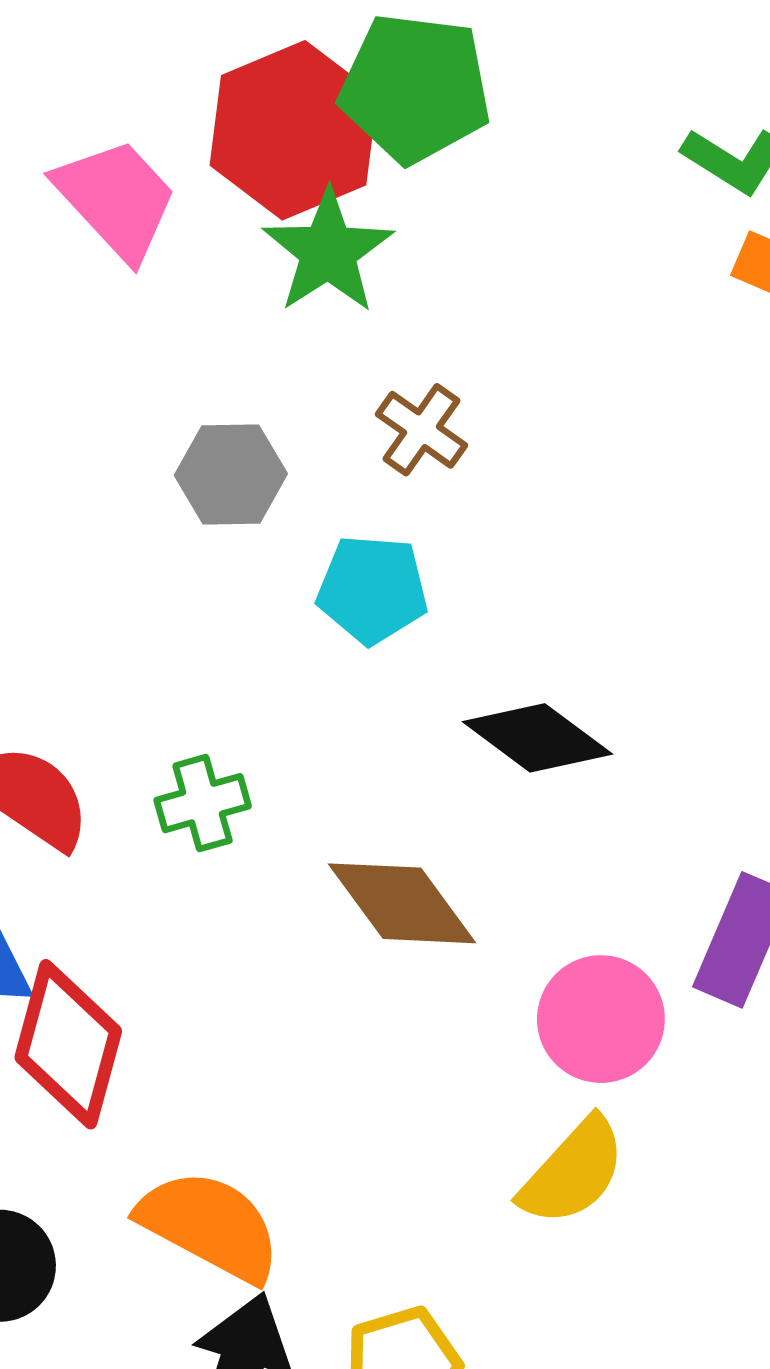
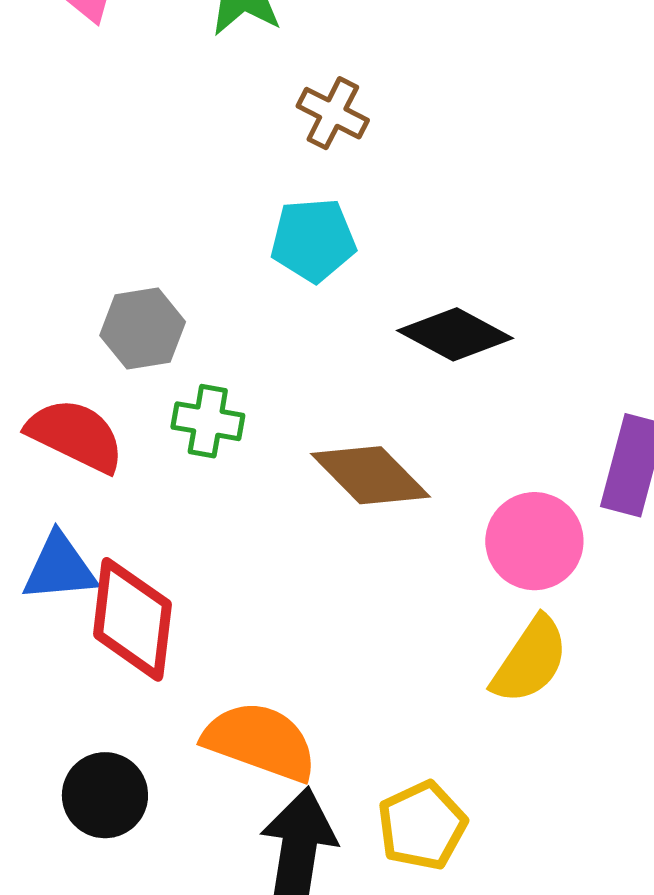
gray hexagon: (231, 474) -> (143, 329), moved
green cross: (203, 803) -> (208, 421), turned 34

